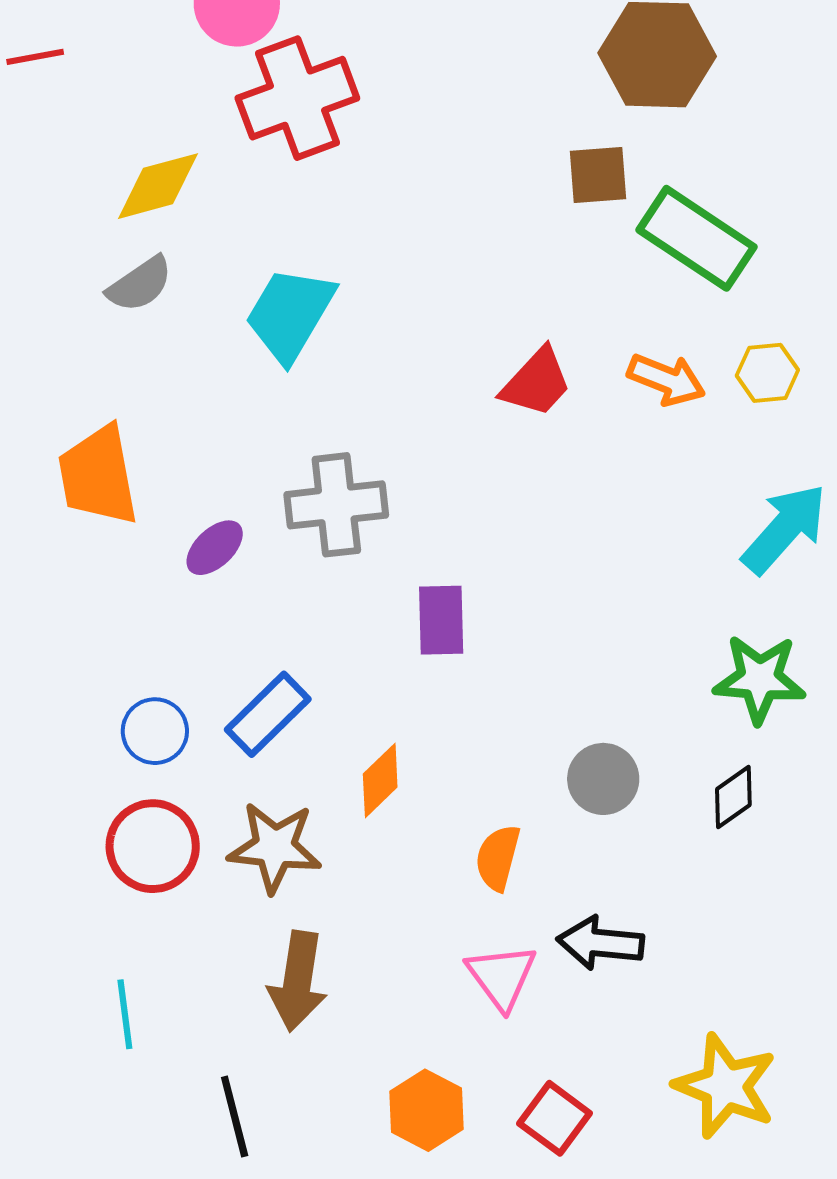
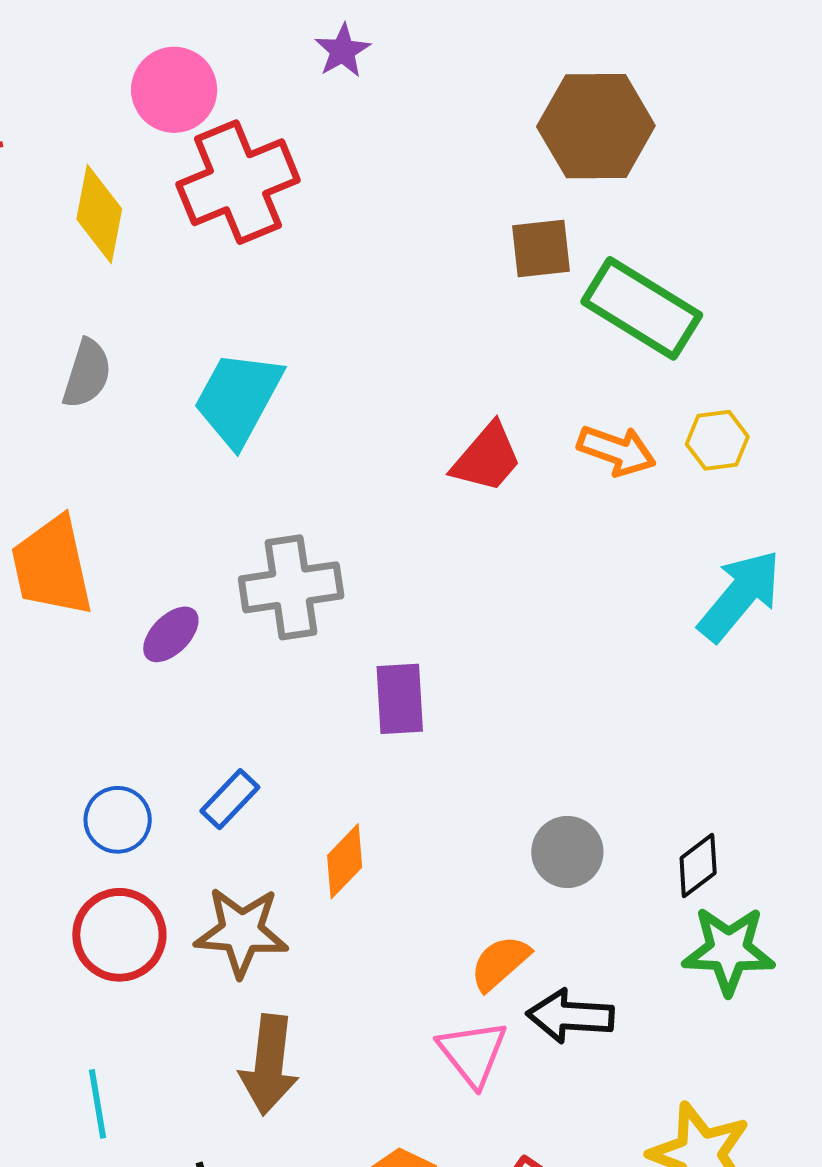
yellow diamond: (158, 186) -> (99, 214), moved, turned -62
gray semicircle: (140, 284) -> (87, 374), turned -36
green star: (760, 679) -> (729, 950), moved
blue rectangle: (268, 714) -> (230, 799), size x0.7
orange semicircle: (498, 858) -> (500, 963), moved, turned 36

